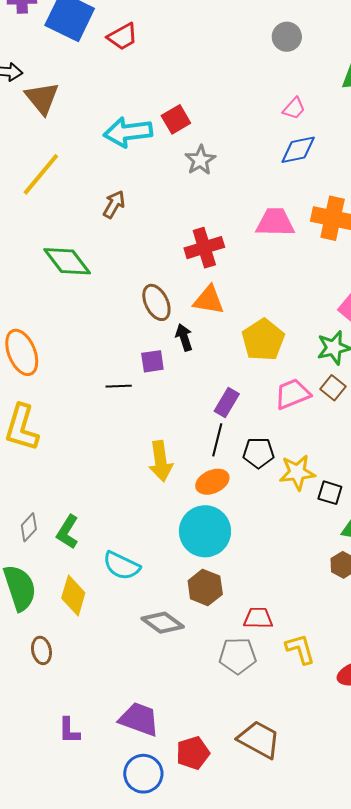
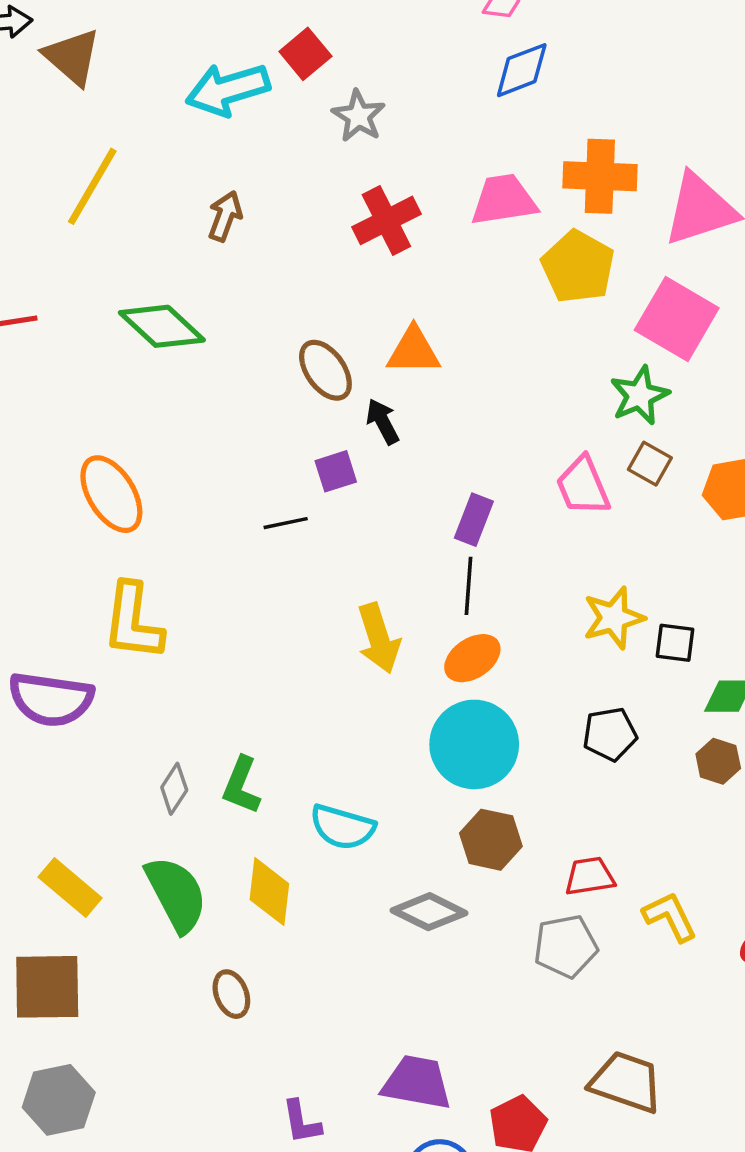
red cross: (204, 248) -> (386, 220), moved
yellow pentagon: (263, 340) -> (578, 267), moved
pink trapezoid: (293, 394) -> (583, 486), turned -81
black pentagon: (258, 453) -> (610, 734), moved

